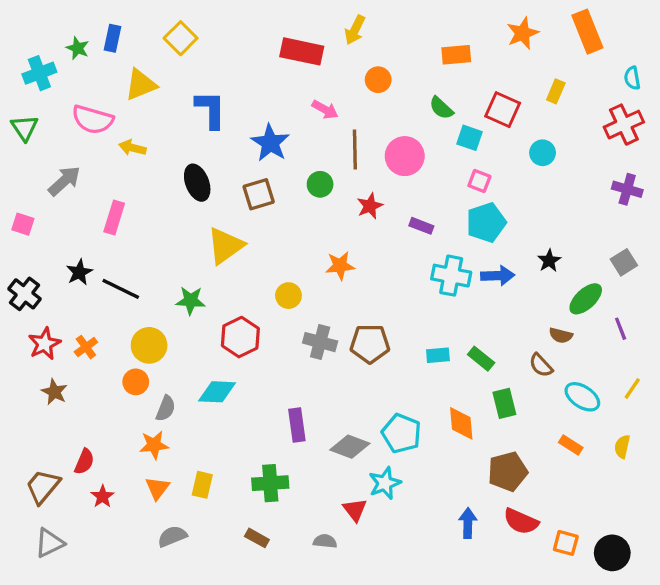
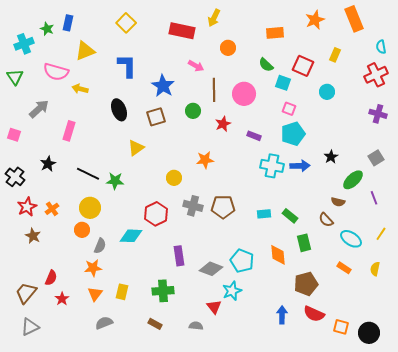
yellow square: (181, 38) -> (126, 23), moved
yellow triangle: (225, 246) -> (136, 148), size x0.7
black line: (121, 289) -> (88, 174), moved
red hexagon: (240, 337) -> (156, 214), moved

